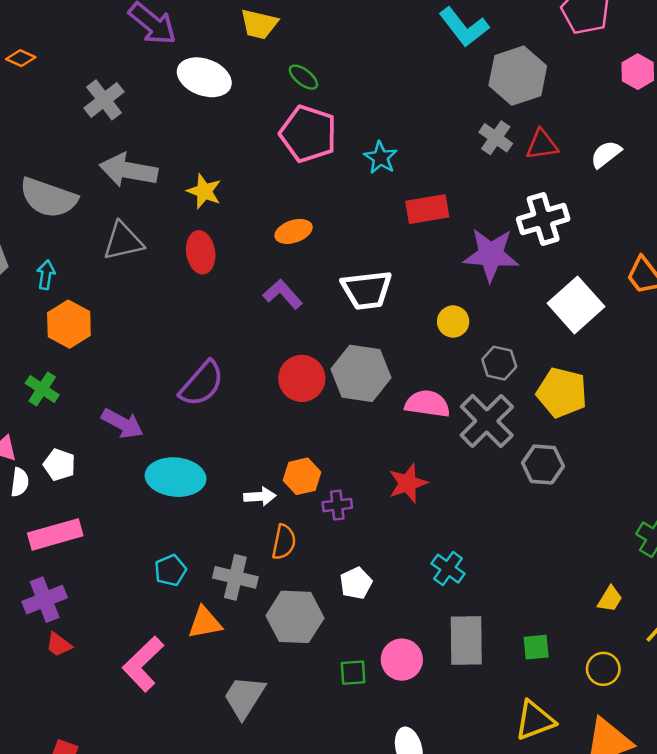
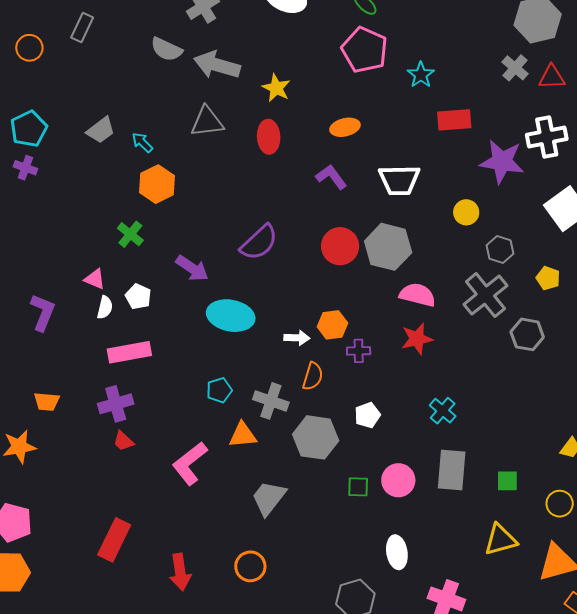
gray semicircle: (48, 198) -> (166, 49), moved, size x0.7
cyan arrow: (46, 275) -> (142, 143), turned -60
yellow pentagon: (562, 393) -> (548, 278), size x0.6
pink semicircle: (427, 404) -> (417, 295), moved

